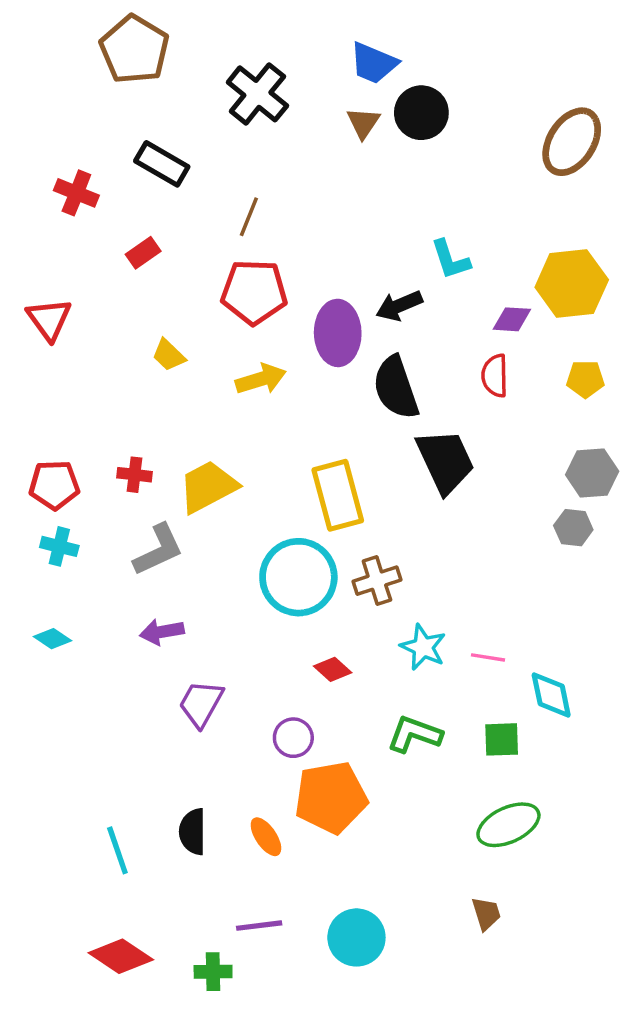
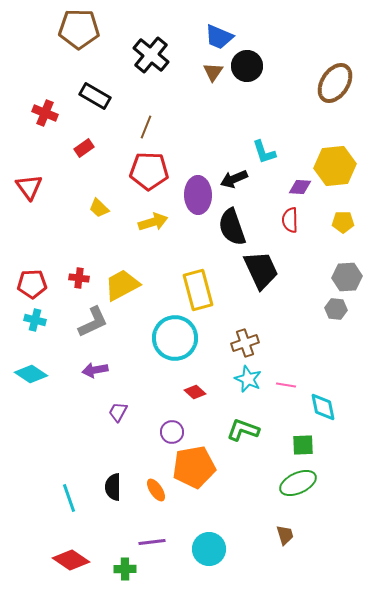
brown pentagon: (134, 49) -> (79, 29), turned -30
brown cross: (377, 581) -> (245, 343), moved
cyan diamond: (53, 639) -> (31, 374), size x1.5
purple trapezoid: (201, 704) -> (118, 412), size x0.7
green square: (502, 739) -> (303, 445), moved

